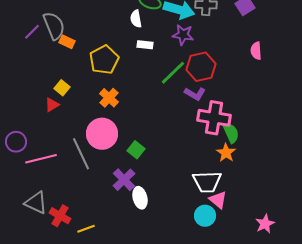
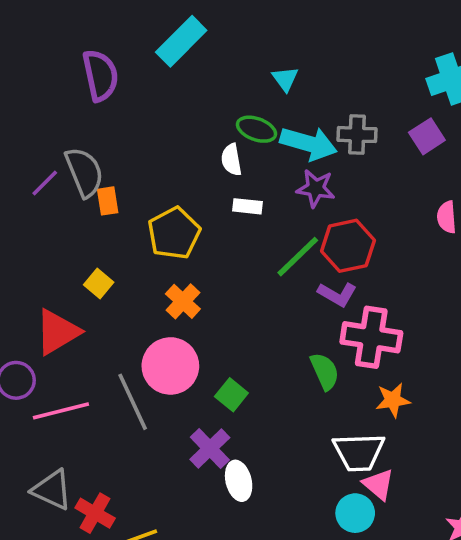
orange rectangle: (67, 42) -> (108, 201), turned 56
red triangle: (52, 105) -> (57, 332), moved, size x1.8
green semicircle: (231, 133) -> (325, 371), moved
orange star: (226, 153) -> (393, 400), turned 30

